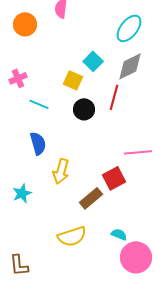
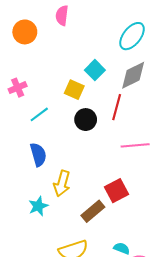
cyan line: (39, 104) -> (39, 114), turned -60
pink line: (138, 152) -> (135, 145), moved
cyan star: (22, 193) -> (38, 206), moved

